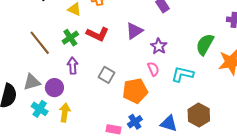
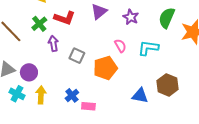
purple star: (159, 46) -> (131, 17), moved
purple arrow: (73, 66) -> (53, 43), moved
blue cross: (135, 122) -> (72, 95), moved

